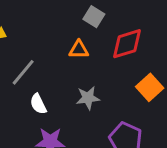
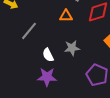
white semicircle: (38, 104) -> (48, 55), moved

